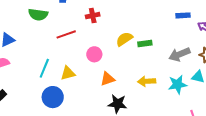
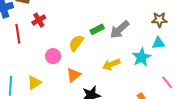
red line: (66, 34) -> (18, 34), moved, turned -60
yellow semicircle: (124, 39) -> (76, 43), moved
gray arrow: (179, 54) -> (120, 30), moved

